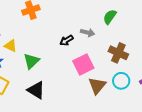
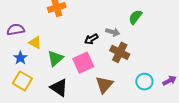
brown cross: (118, 53) -> (120, 52), moved
pink square: (83, 64) -> (83, 63), moved
brown triangle: (97, 86) -> (104, 85), moved

